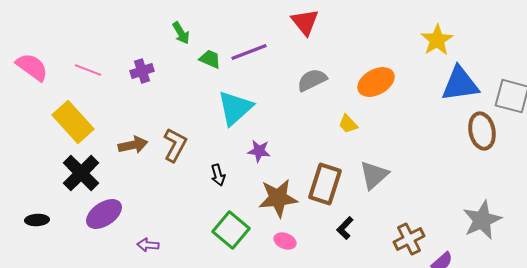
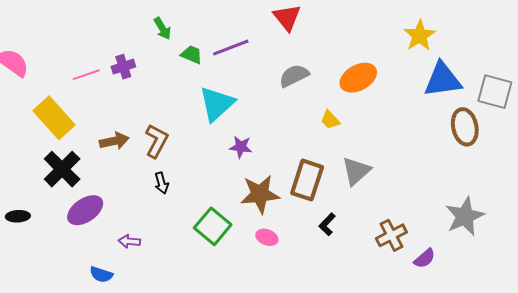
pink line: (88, 70) -> (86, 75), moved, turned -40
black arrow: (218, 175) -> (161, 183), moved

